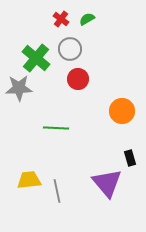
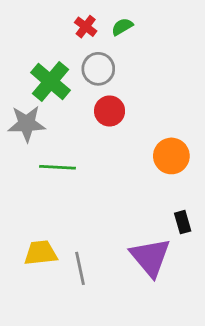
green line: (56, 128) -> (58, 167), moved

